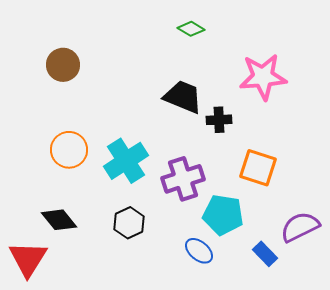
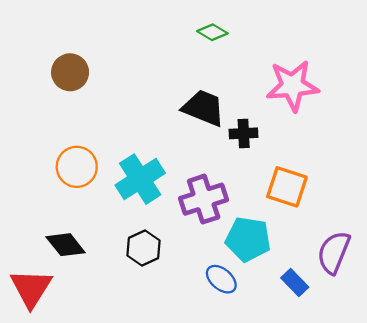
purple semicircle: (300, 227) -> (334, 252), turned -42

